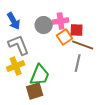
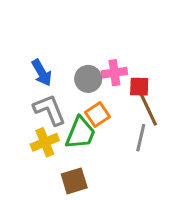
orange square: (65, 37) -> (97, 114), moved
brown line: (83, 45) -> (148, 110), turned 45
green trapezoid: (40, 75) -> (80, 133), moved

